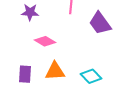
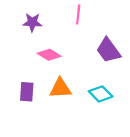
purple trapezoid: (100, 23) -> (108, 50), moved

